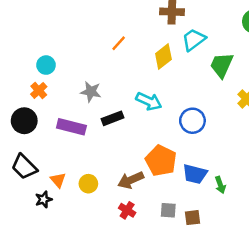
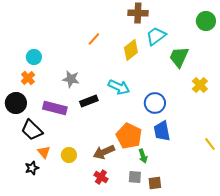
black trapezoid: (24, 167) -> (32, 130), moved
blue trapezoid: (195, 174) -> (162, 131), moved, turned 65
green arrow: (220, 185) -> (143, 156), moved

